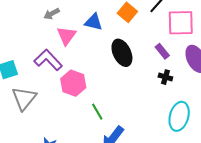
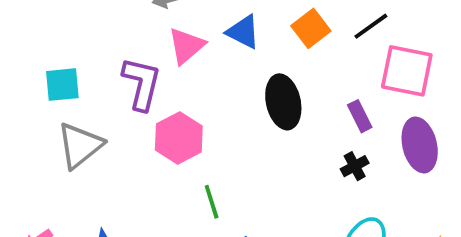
purple L-shape: (48, 60) -> (142, 84), turned 44
black cross: (165, 77) -> (355, 166), turned 32

